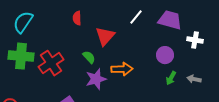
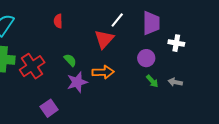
purple trapezoid: (170, 20) -> (151, 23), turned 75
red triangle: (105, 36) -> (104, 39), moved
green arrow: (171, 78) -> (152, 81), turned -72

